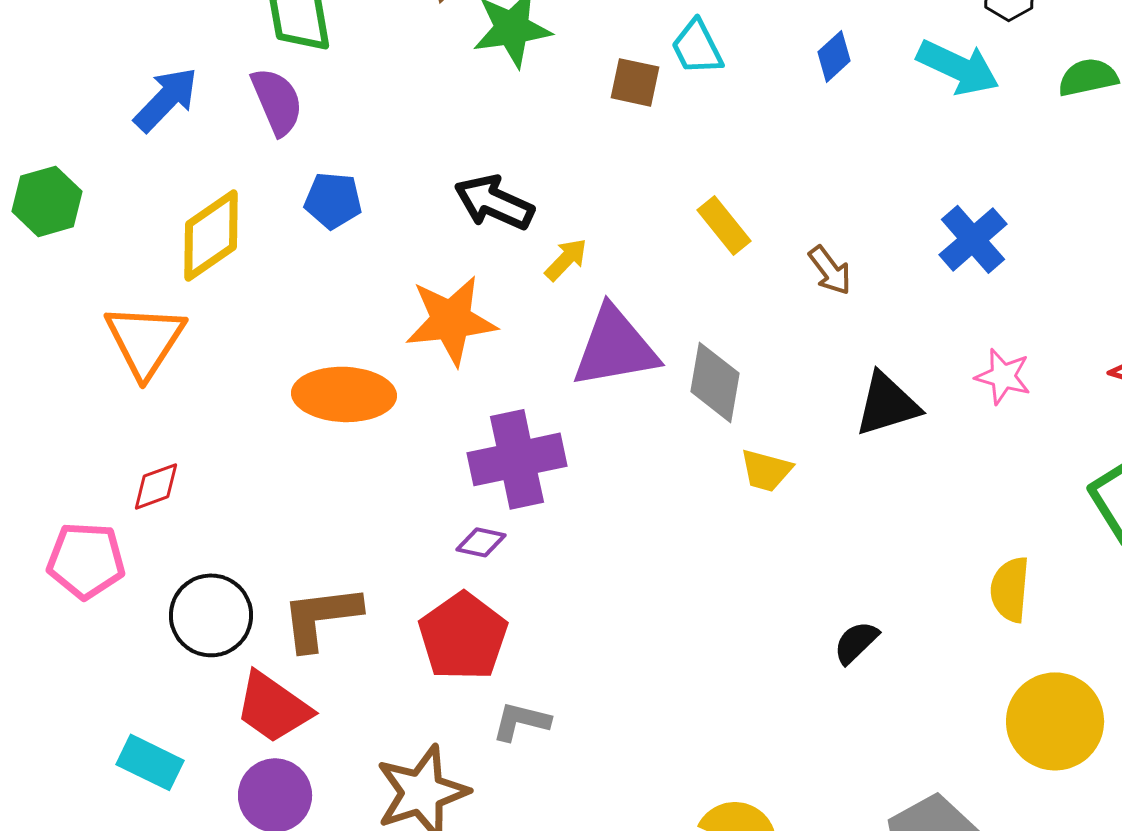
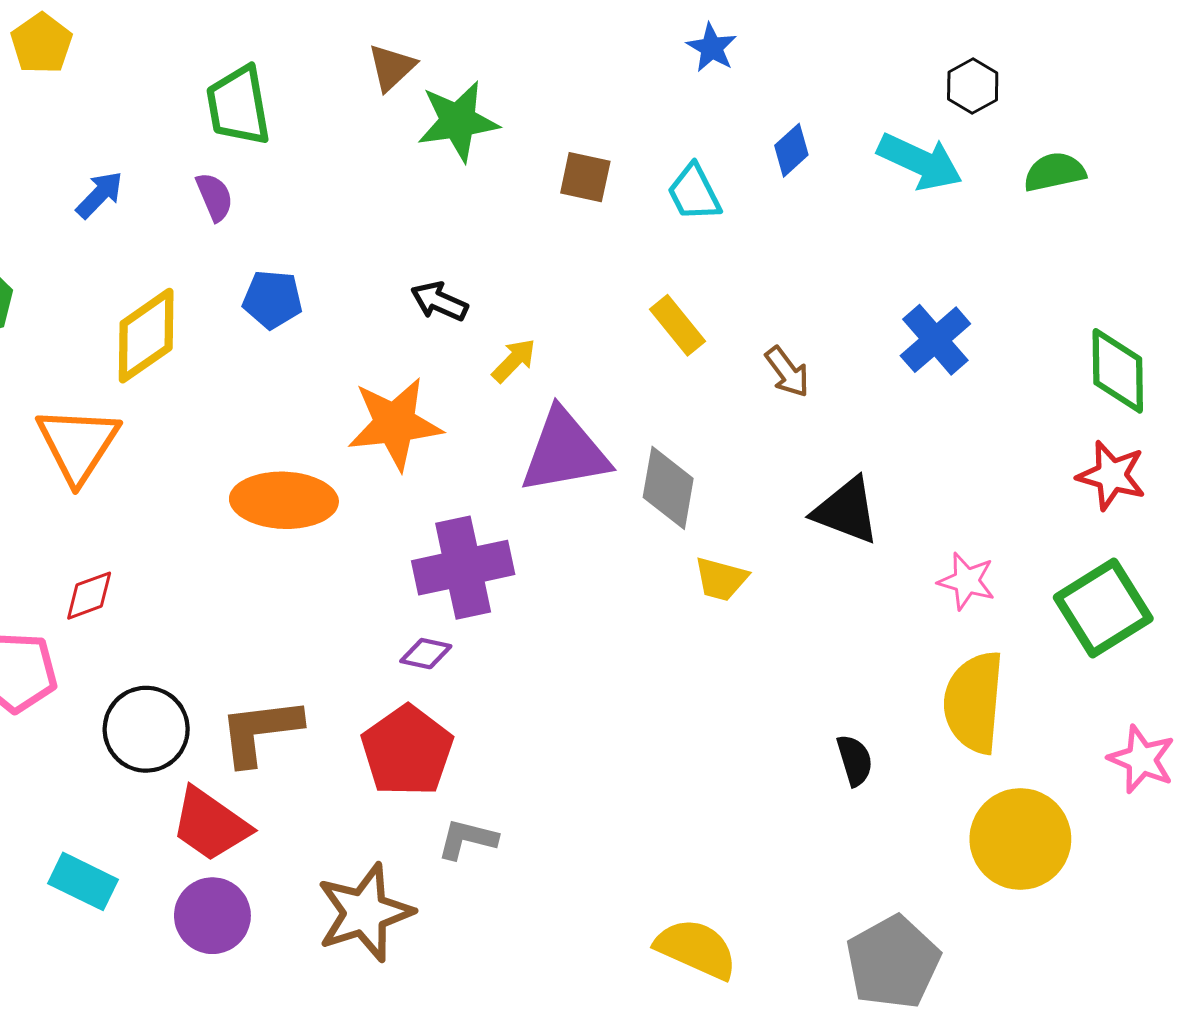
cyan trapezoid: (697, 47) -> (694, 193), moved
blue arrow: (166, 99) -> (100, 195), size x0.7
purple semicircle: (277, 101) -> (215, 197), size x0.7
black arrow: (494, 202) -> (439, 301), size x0.7
pink star: (1003, 376) -> (967, 581), moved
black triangle: (887, 404) -> (846, 511), turned 38
yellow semicircle: (1010, 589) -> (974, 702), size x1.5
black semicircle: (856, 642) -> (855, 760), moved, turned 117

